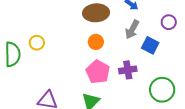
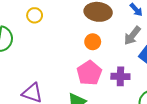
yellow circle: (37, 43) -> (35, 15), moved

